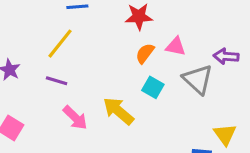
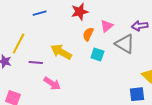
yellow line: (60, 44) -> (19, 43), moved
pink triangle: (176, 46) -> (107, 26), turned -40
yellow arrow: (118, 111) -> (61, 52), moved

